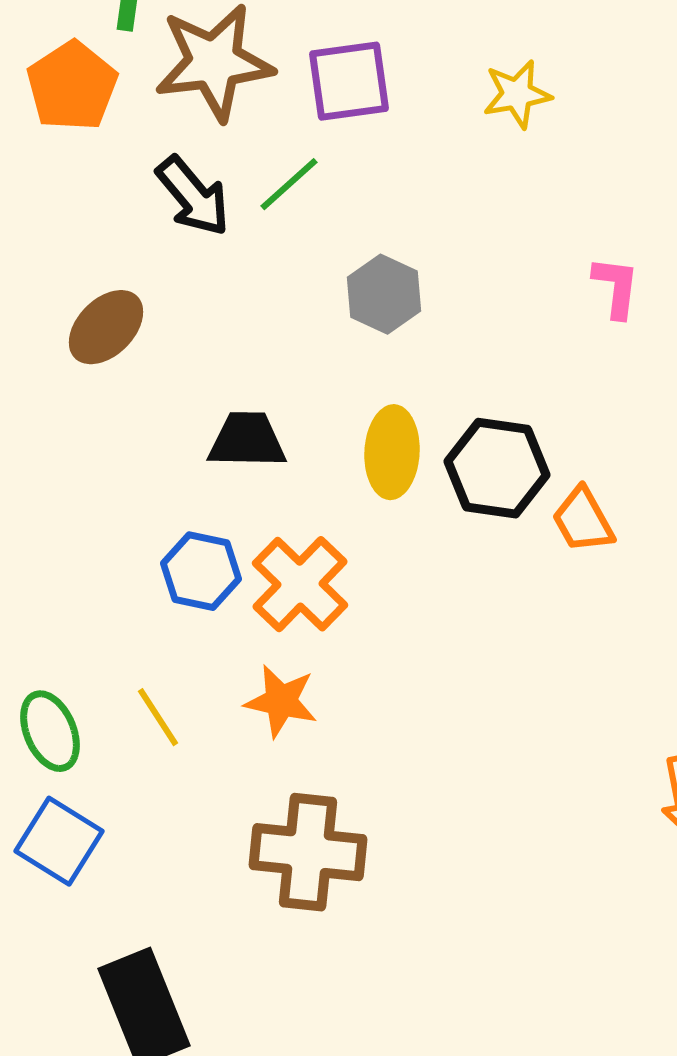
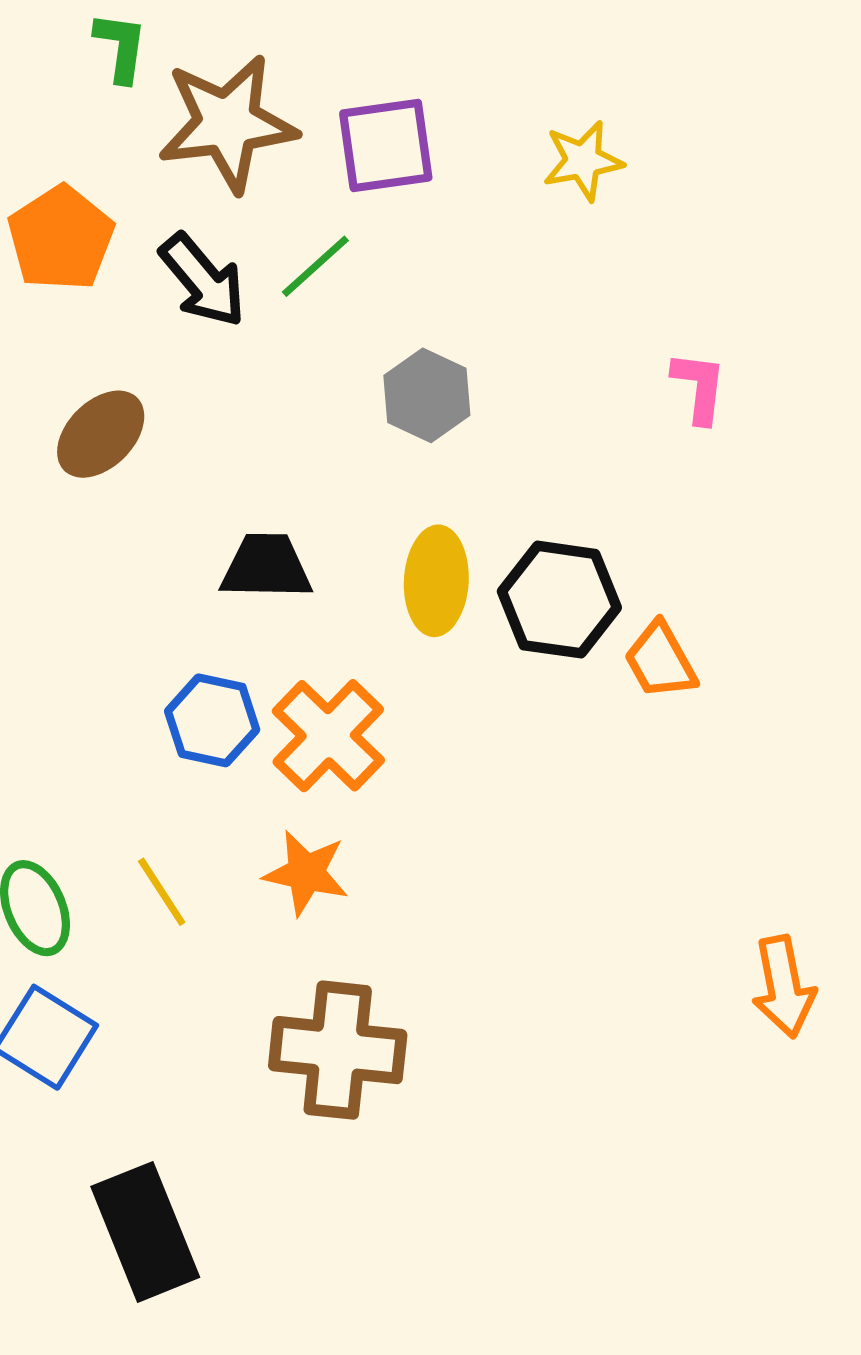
orange pentagon: (72, 86) -> (61, 238), moved

